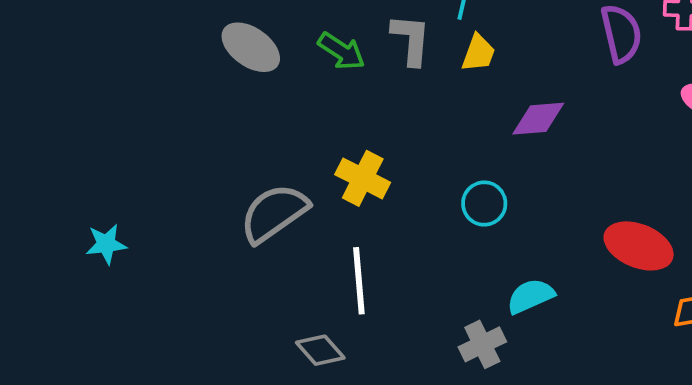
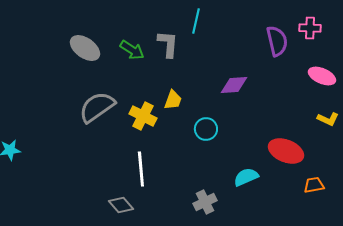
yellow trapezoid: (478, 53) -> (173, 100), moved
gray semicircle: (274, 213) -> (97, 107), moved
cyan semicircle: (531, 296) -> (246, 177), moved

